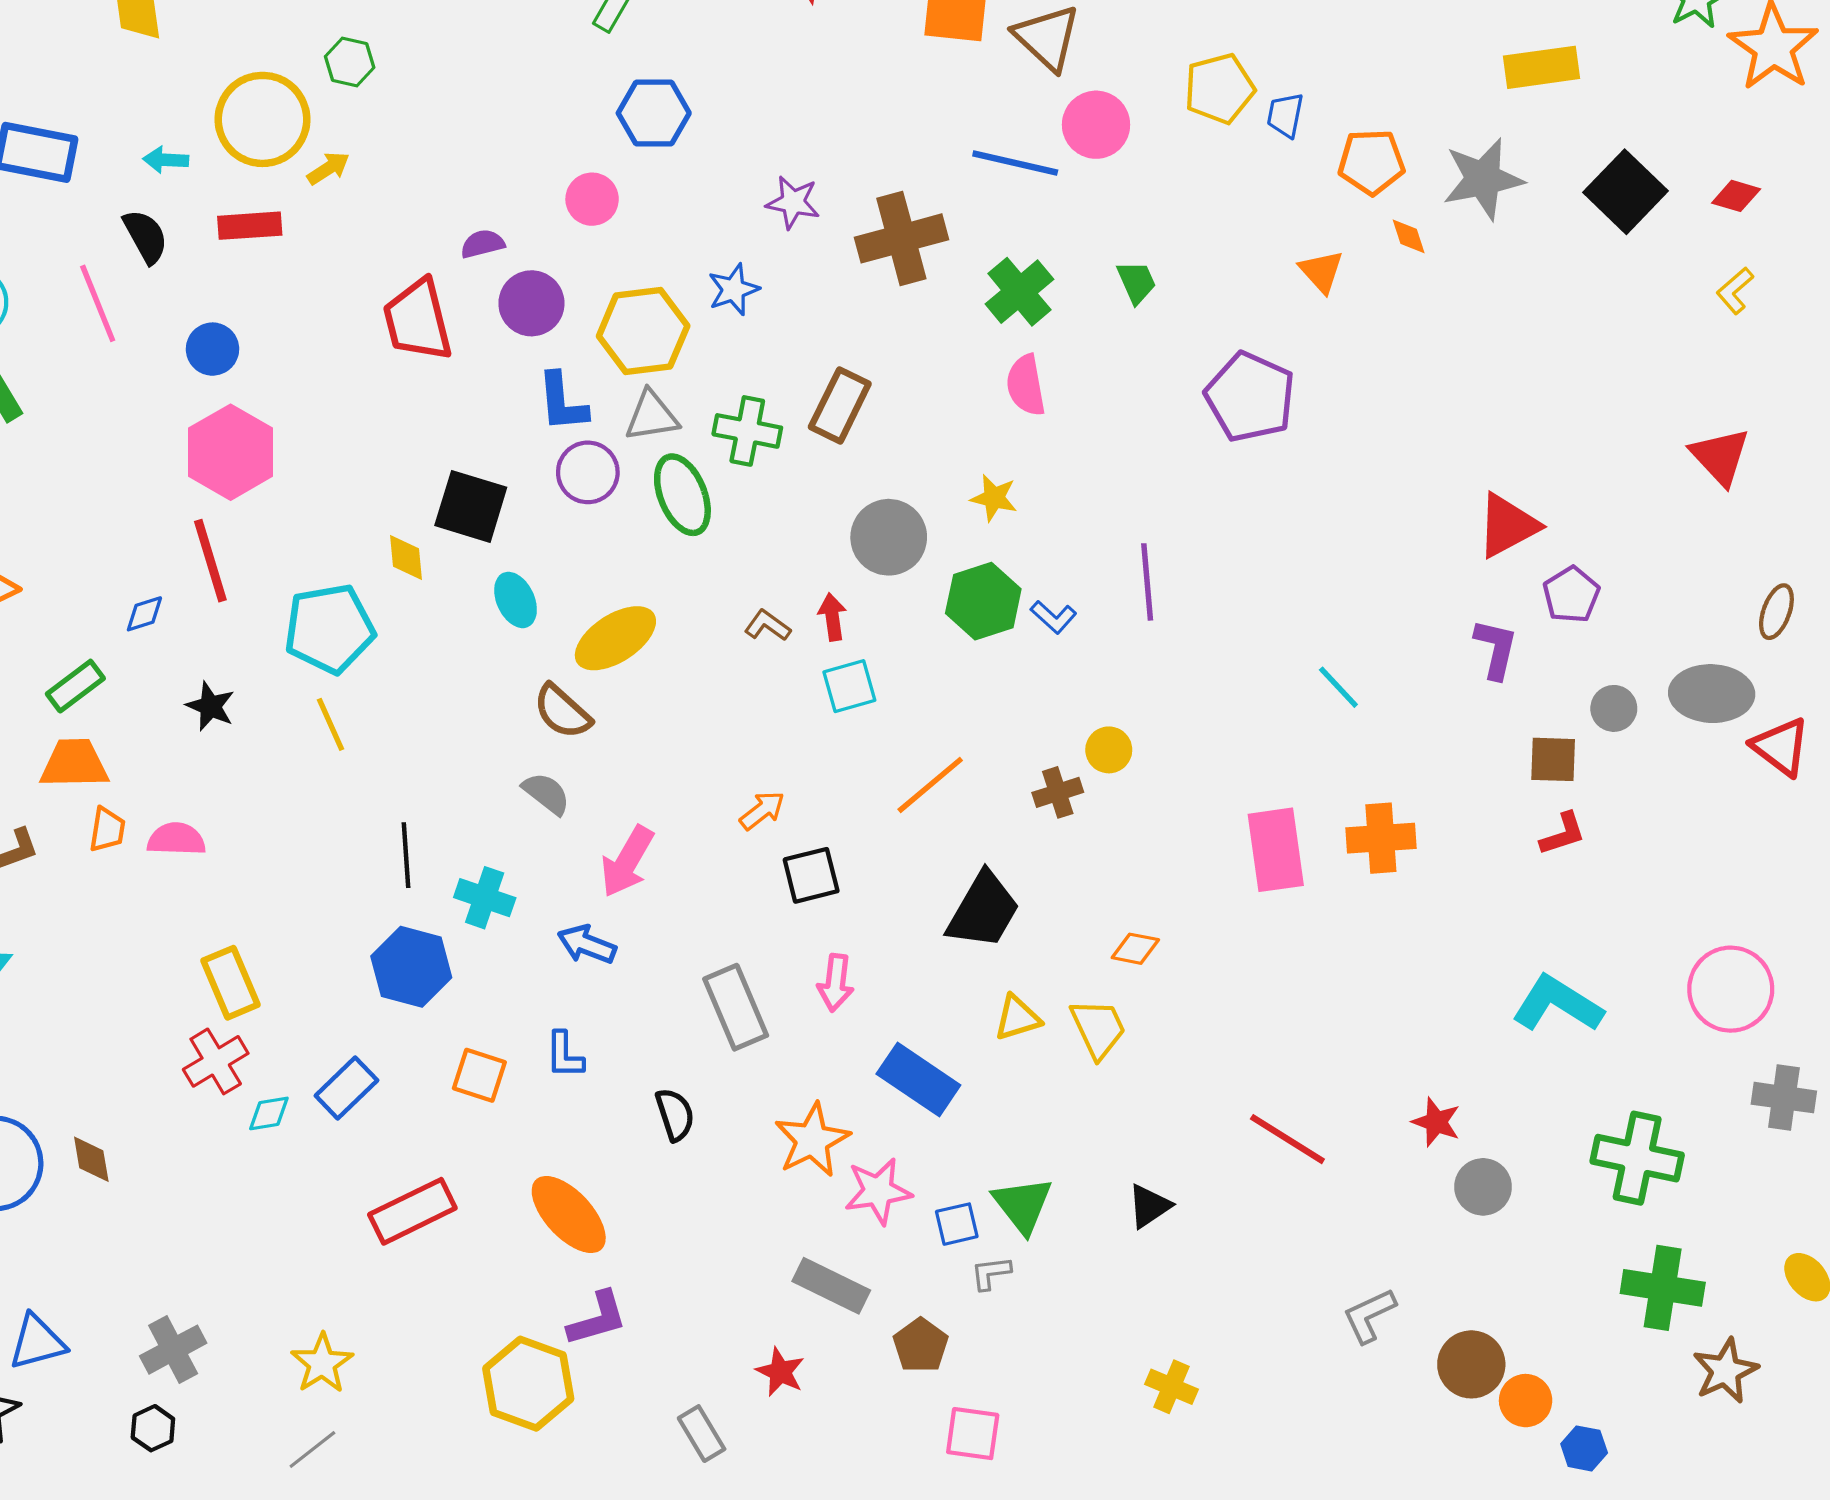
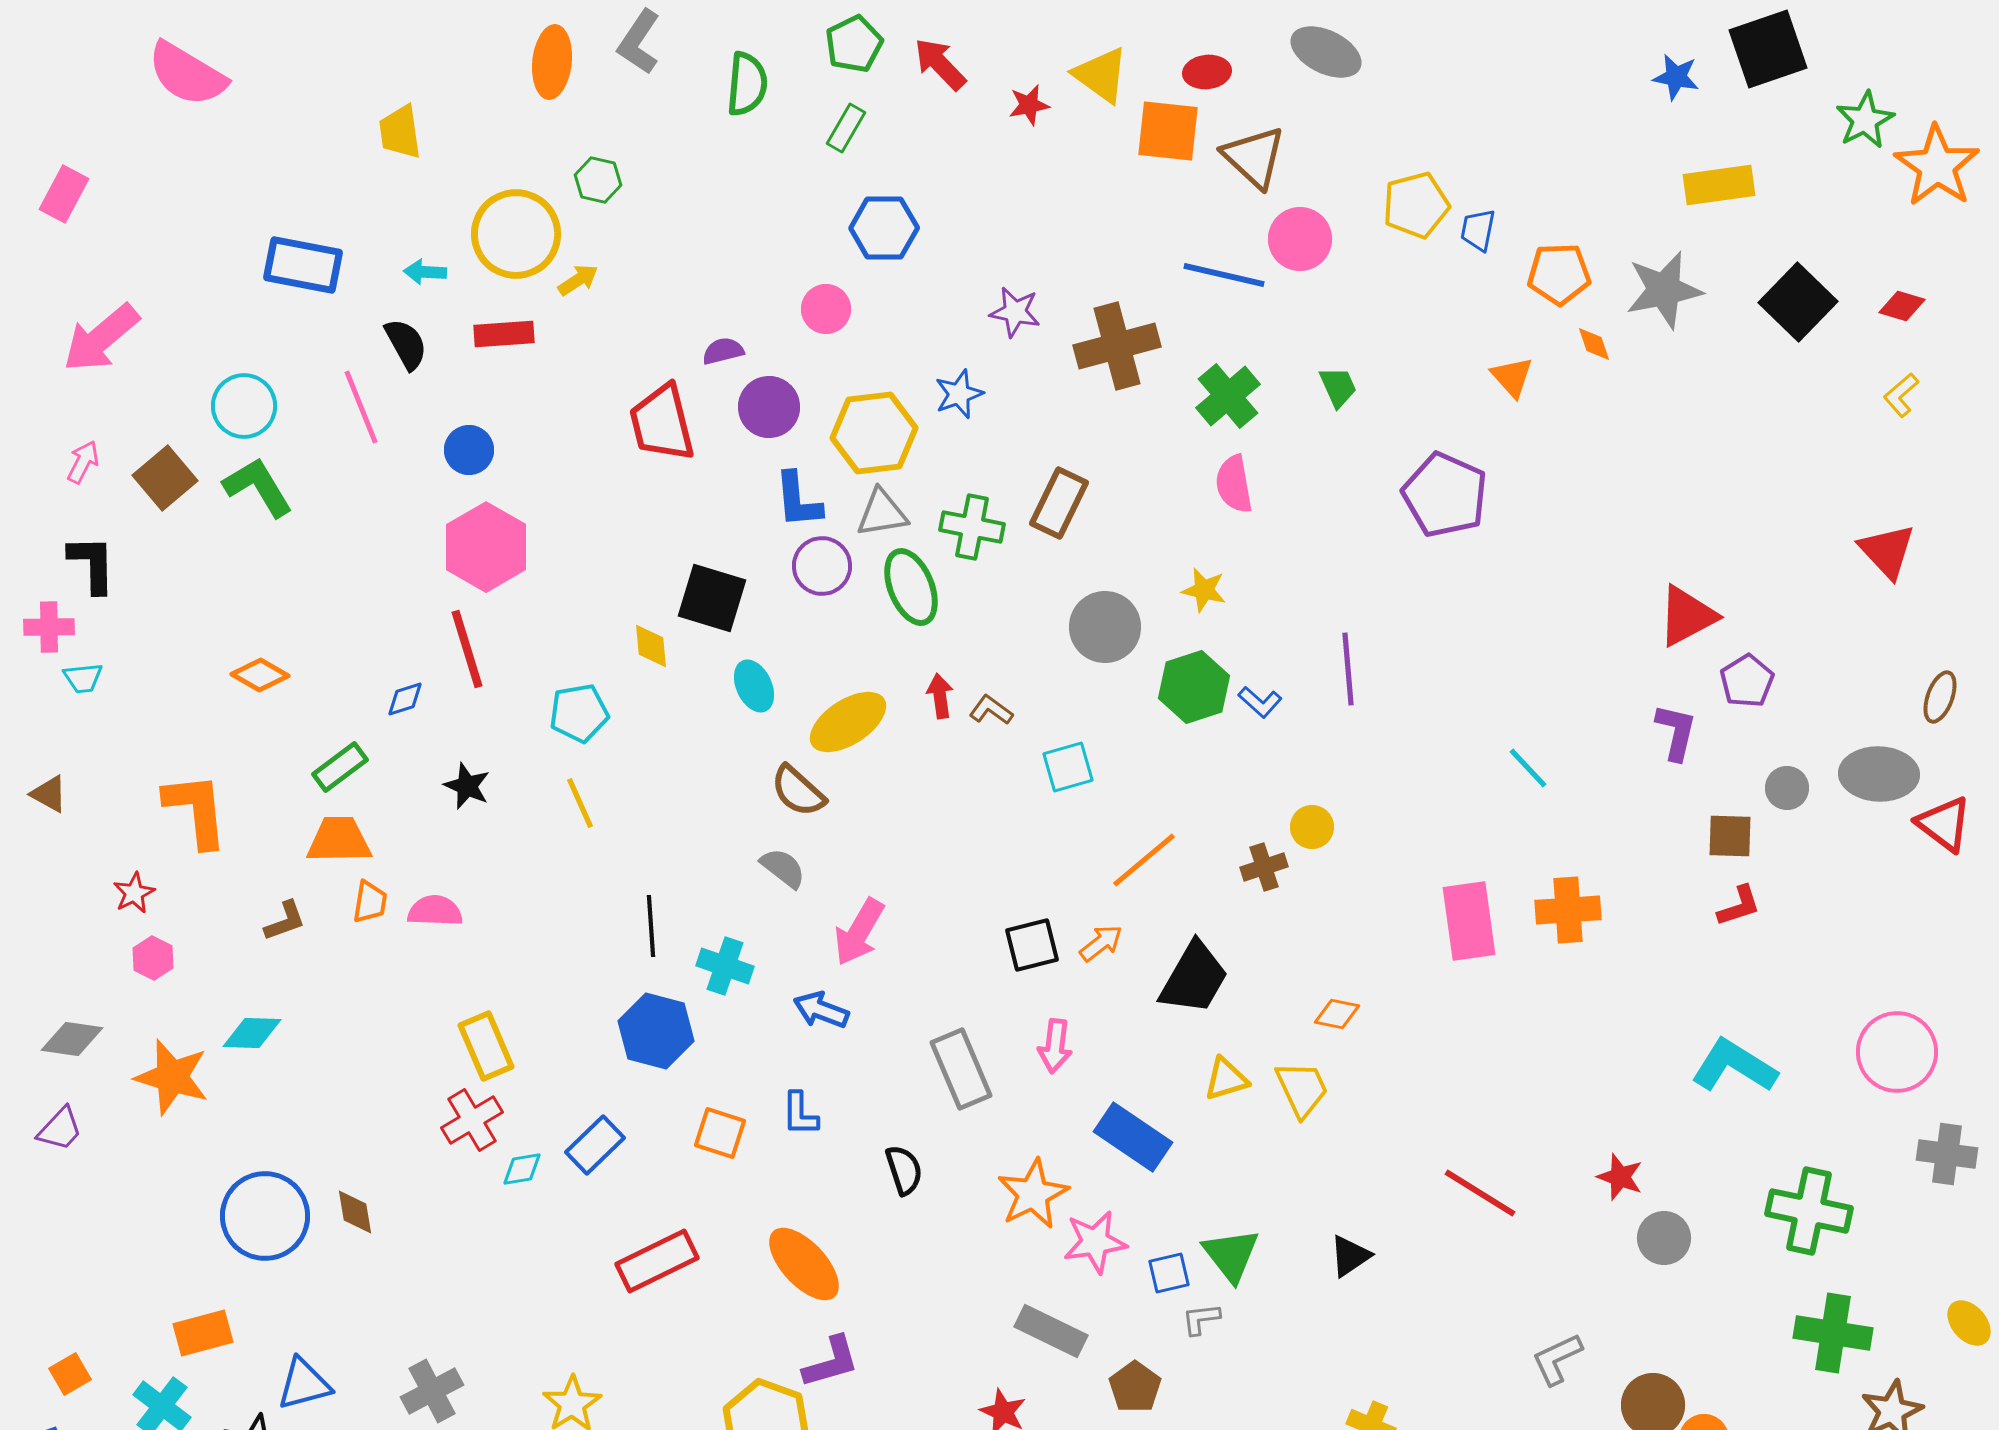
red arrow: (832, 617) -> (940, 696), moved
cyan pentagon: (329, 629) -> (579, 713), size x0.7
orange arrow: (762, 810) -> (1101, 943), moved

